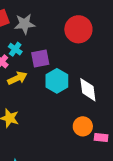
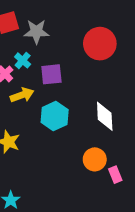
cyan hexagon: (57, 81) -> (55, 116), moved
pink rectangle: (101, 138) -> (115, 175), turned 56

